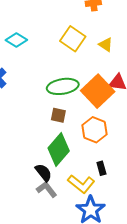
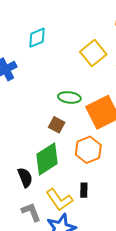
cyan diamond: (16, 40) -> (37, 38), turned -70
green ellipse: (63, 86) -> (69, 97), size x0.7
gray L-shape: (47, 189) -> (31, 212), moved

